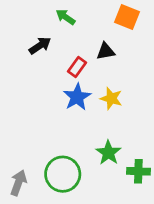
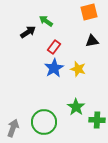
green arrow: (66, 17) -> (46, 21), moved
orange square: (127, 17) -> (89, 12), turned -36
black triangle: (106, 51) -> (92, 41), moved

